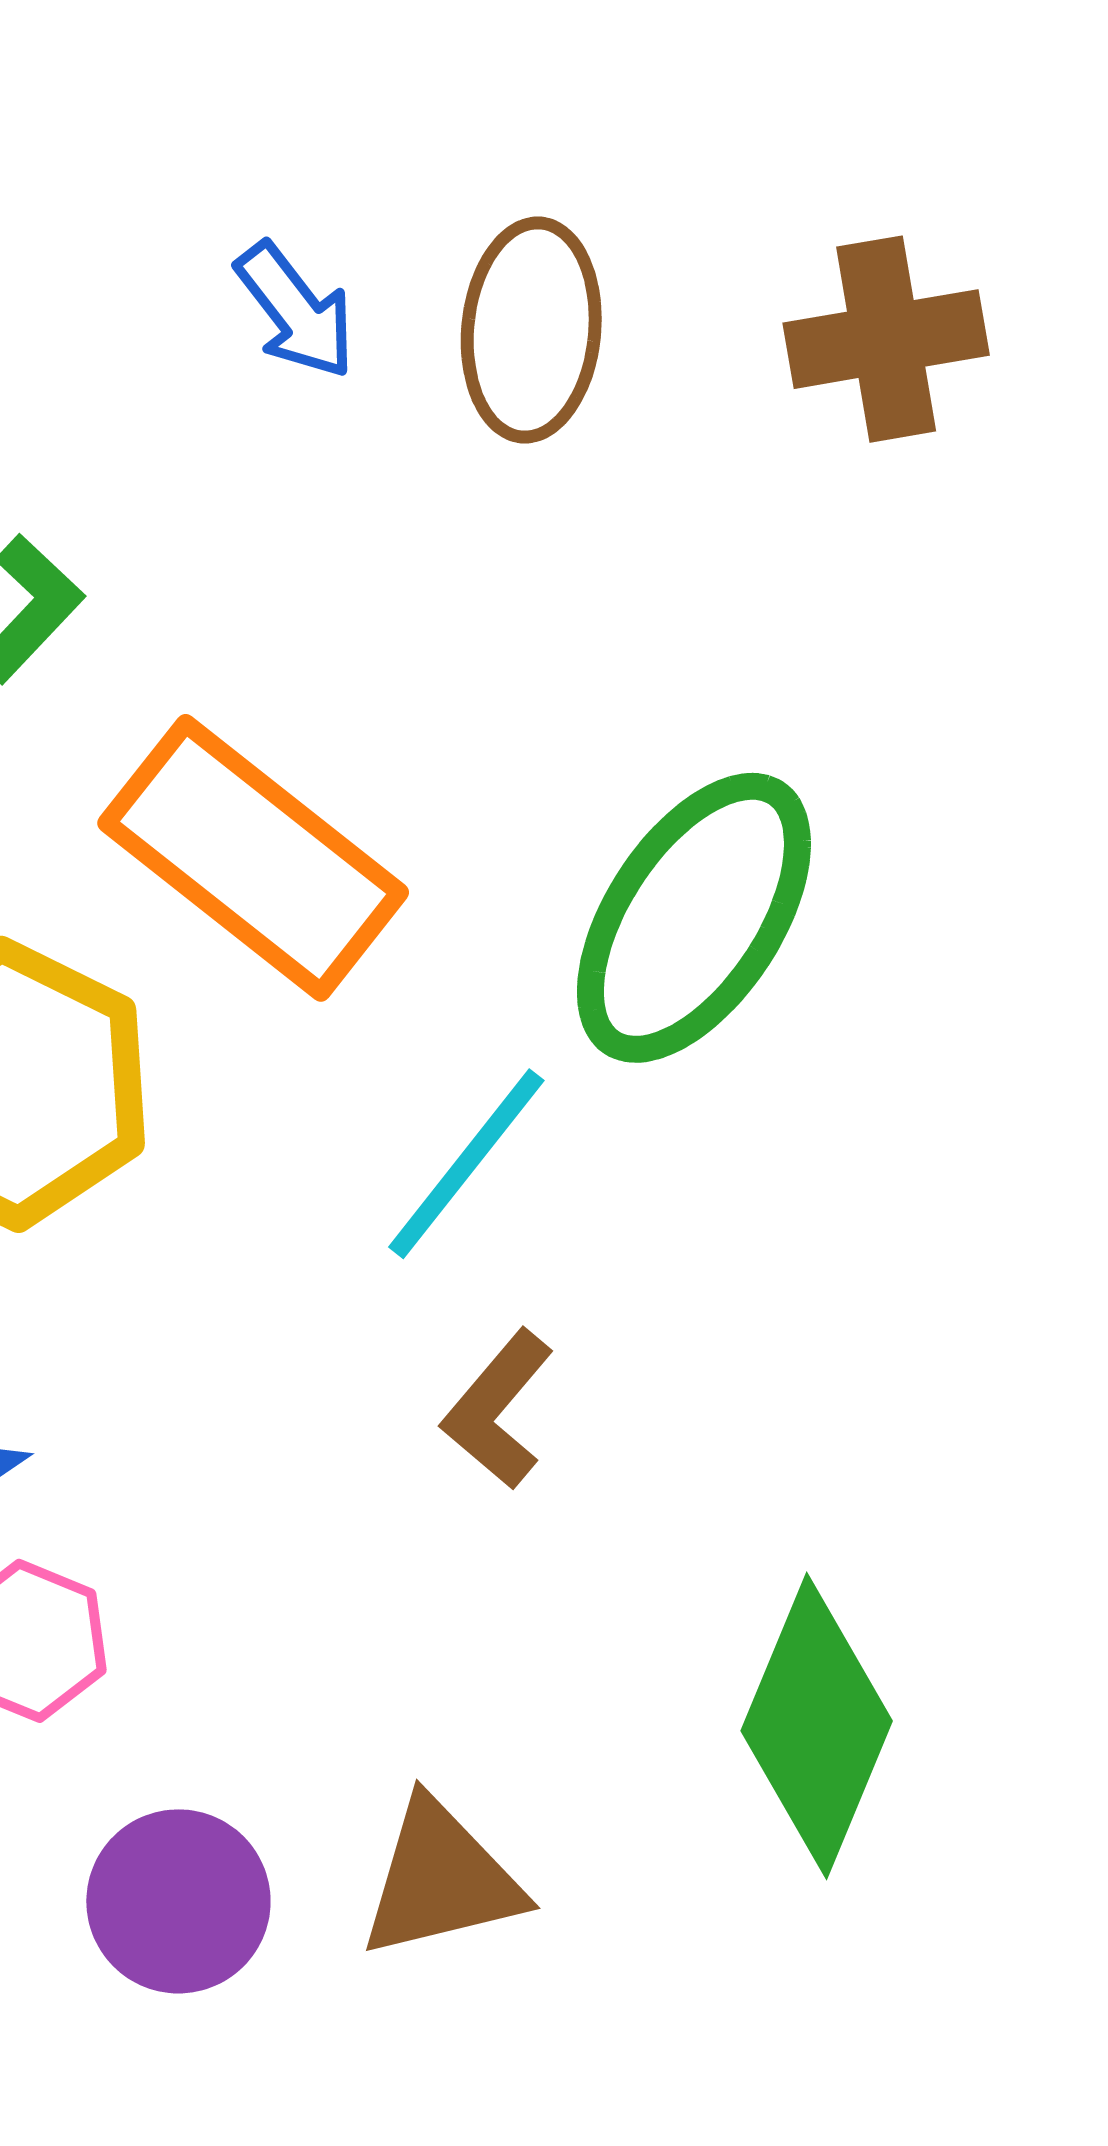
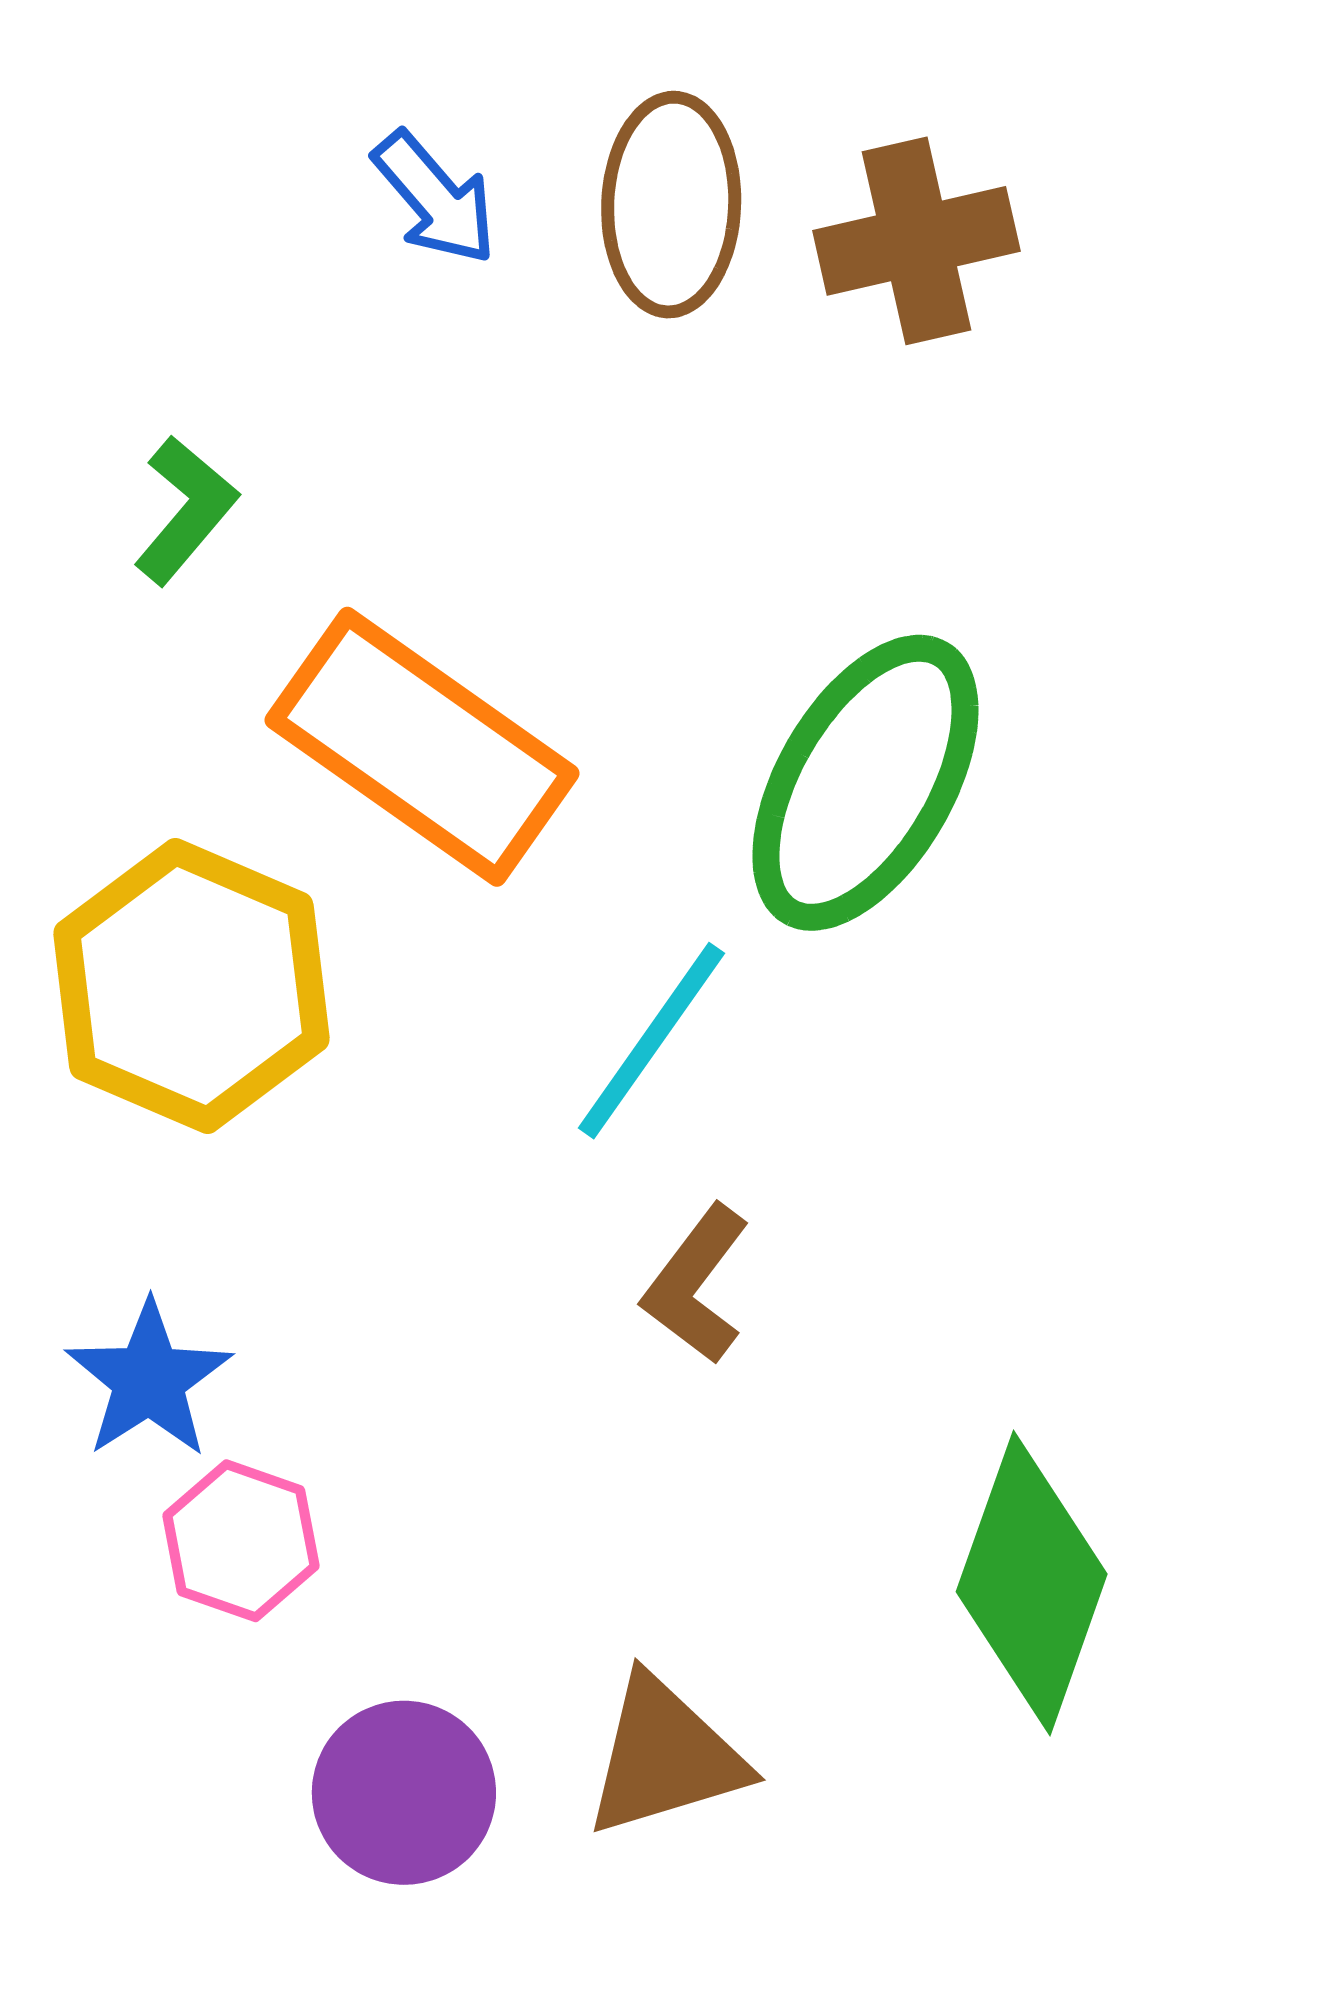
brown cross: (886, 339) -> (916, 241), moved

